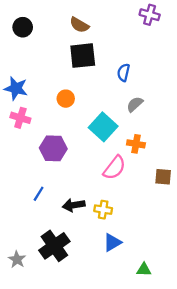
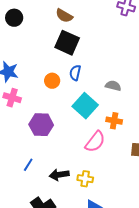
black square: (83, 56) -> (67, 43), turned 30
blue semicircle: (124, 73) -> (75, 73), moved
gray semicircle: (135, 104) -> (113, 86), turned 56

